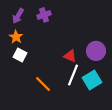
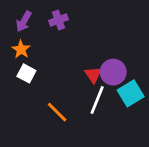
purple circle: (96, 51) -> (113, 72), moved
red triangle: (70, 56) -> (93, 75), turned 32
cyan square: (92, 80) -> (131, 93), moved

